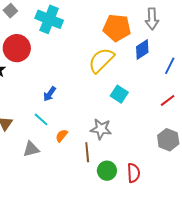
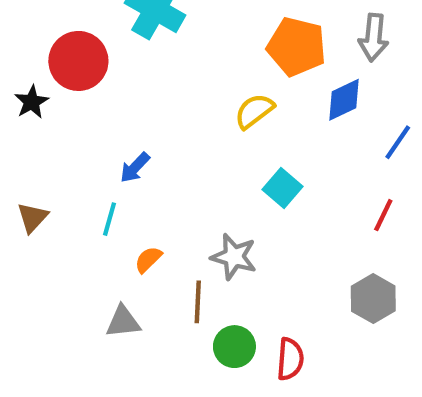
yellow semicircle: (101, 60) -> (254, 111), size x0.7
red line: (168, 100) -> (383, 215), turned -35
cyan line: (41, 119) -> (109, 219), turned 56
gray triangle: (31, 149) -> (123, 322), moved

